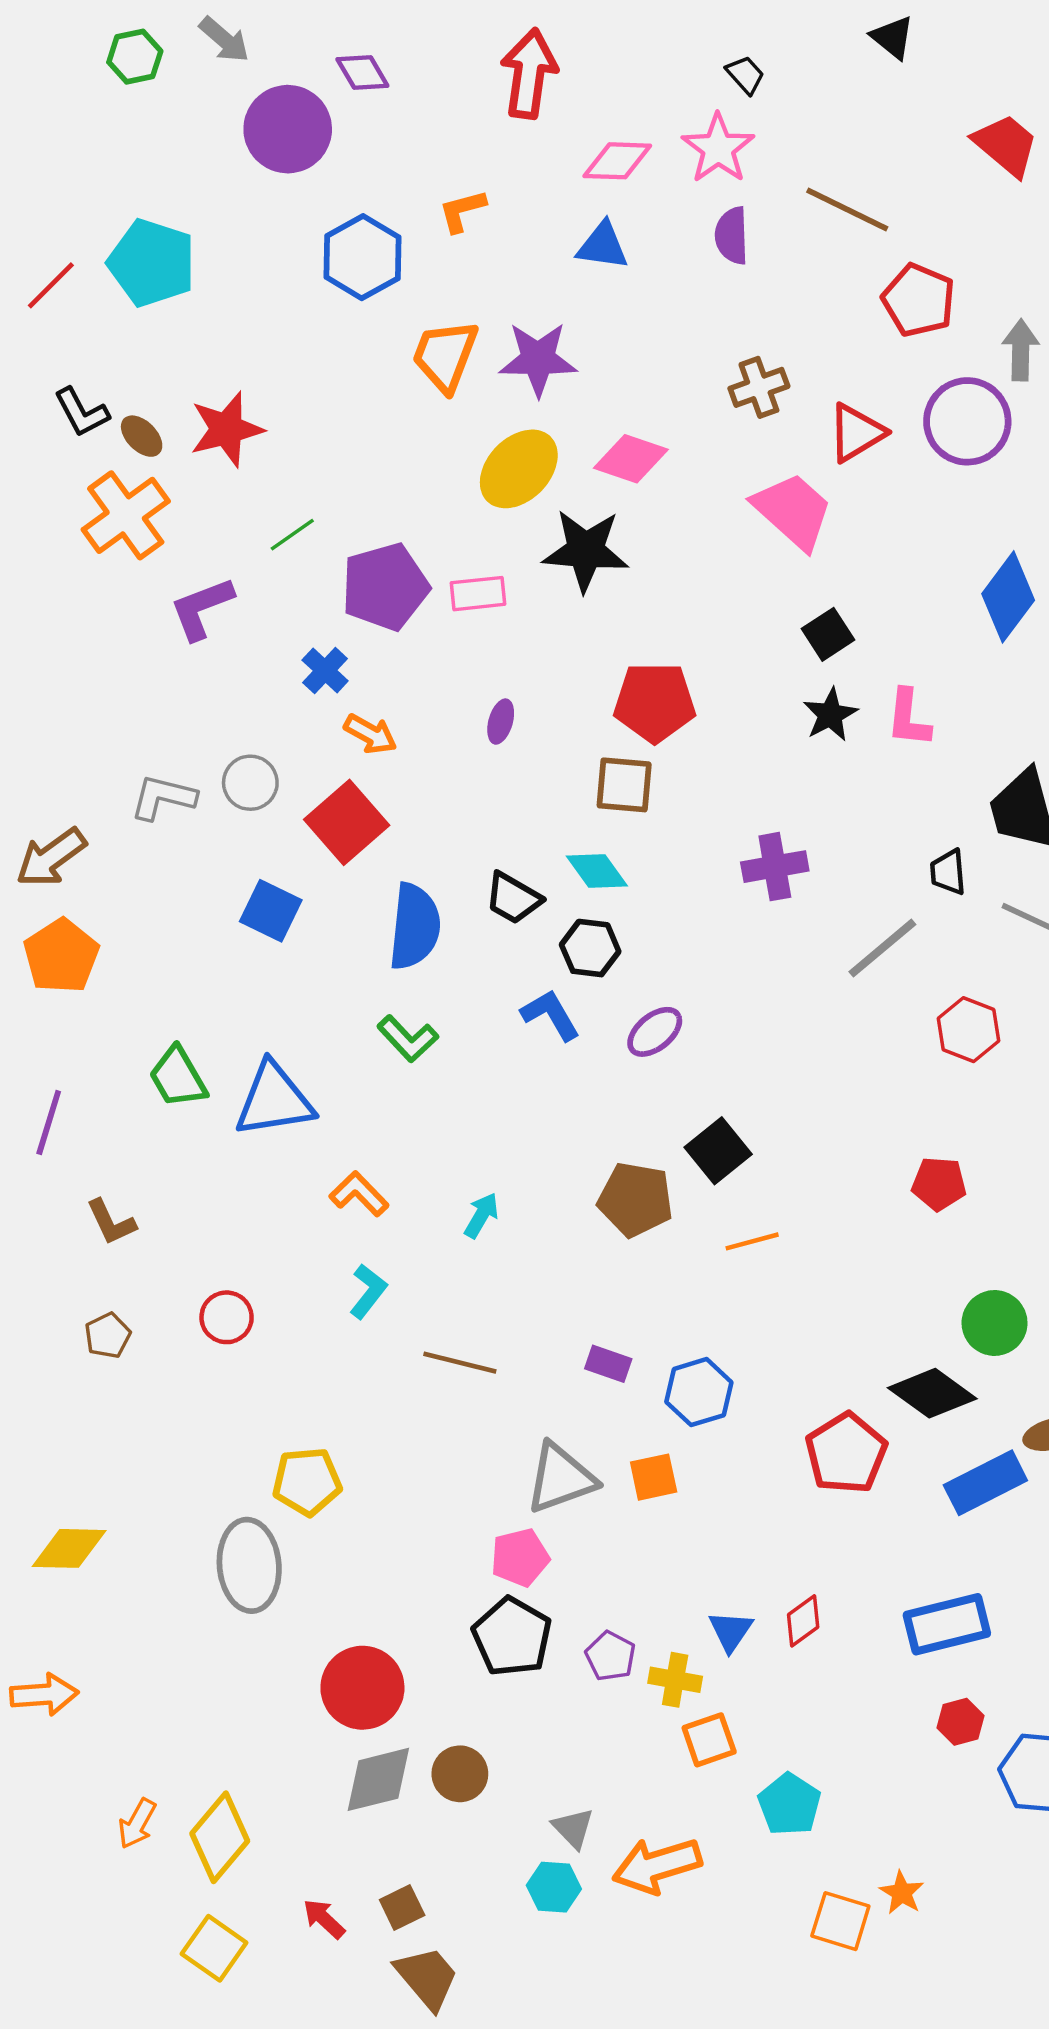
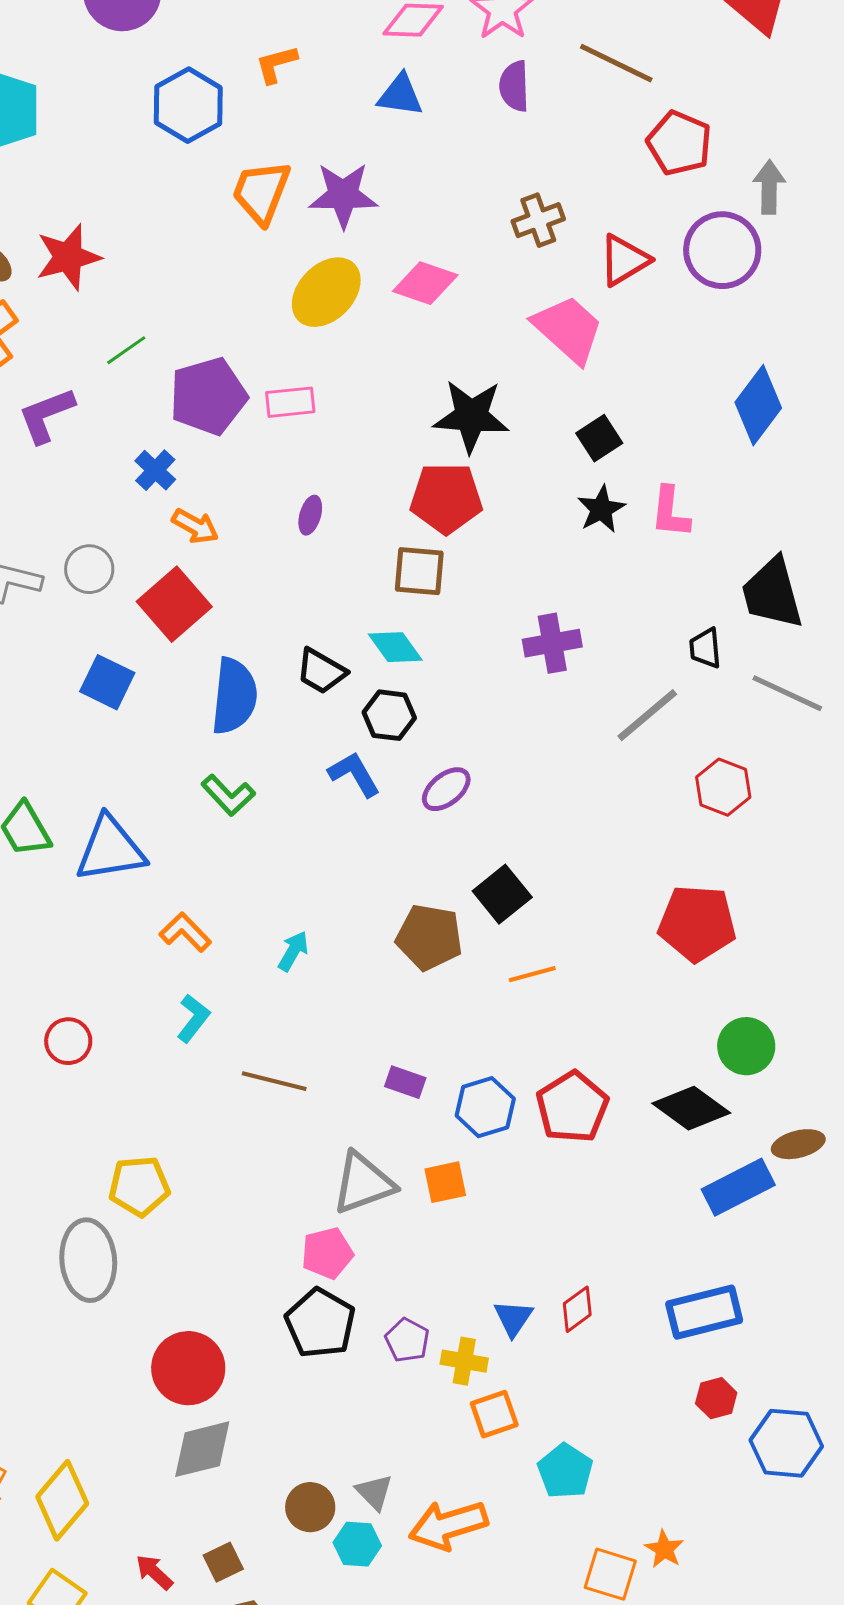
black star: (586, 550) -> (471, 416), moved
red pentagon: (939, 1184) -> (697, 923), size x1.6
red pentagon: (846, 1453) -> (572, 1107), moved
brown circle: (460, 1774) -> (310, 1507), moved

